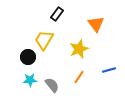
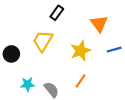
black circle: (28, 57) -> (11, 54), moved
blue line: (109, 70) -> (114, 50), moved

